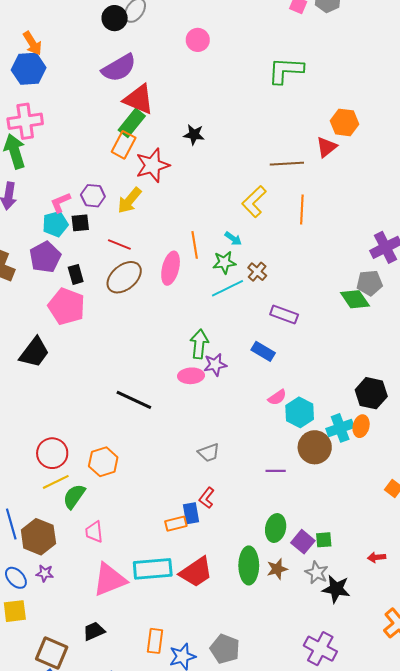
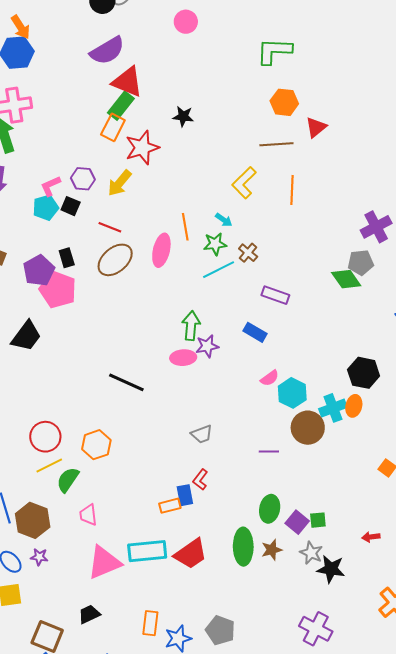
orange hexagon: (345, 122) -> (284, 102), moved
black square: (80, 223) -> (71, 206), turned 30
purple pentagon: (45, 257) -> (39, 271), moved

